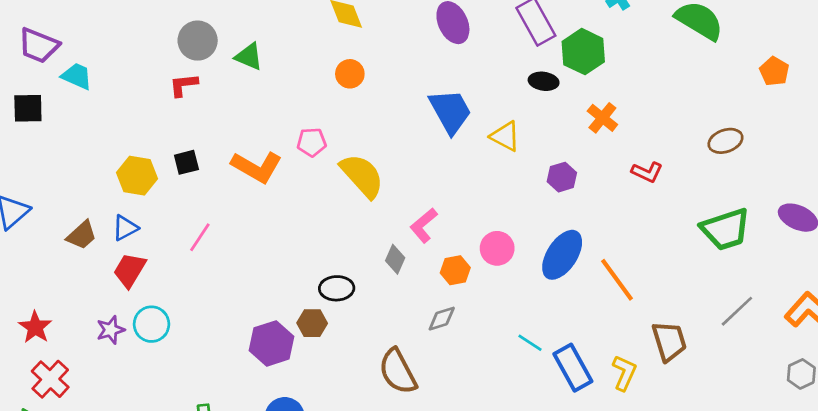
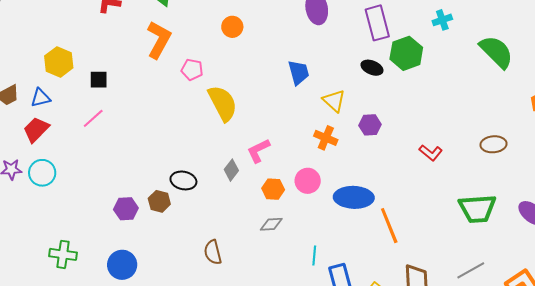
blue trapezoid: (450, 111) -> (299, 72), size x0.7
orange cross: (602, 118) -> (326, 138), moved, turned -30
black square: (186, 162) -> (99, 80), moved
orange L-shape: (257, 167) -> (159, 40), moved, turned -105
purple hexagon: (562, 177) -> (370, 125), moved
blue ellipse: (562, 255) -> (354, 197), turned 45
gray diamond: (442, 319) -> (271, 224), moved
purple hexagon: (271, 343) -> (126, 209), size x0.7
cyan line: (530, 343) -> (314, 255), turned 48
brown semicircle: (398, 372) -> (213, 252), size x0.7

